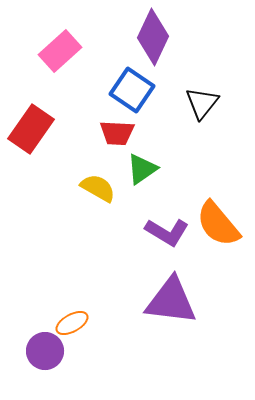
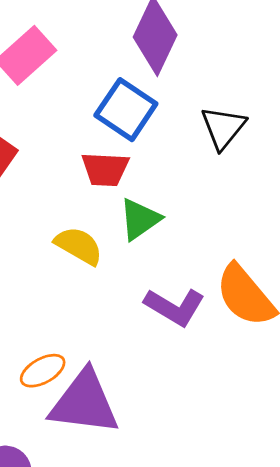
purple triangle: (171, 301) -> (84, 403), moved
orange ellipse: (72, 323) -> (43, 371), moved

